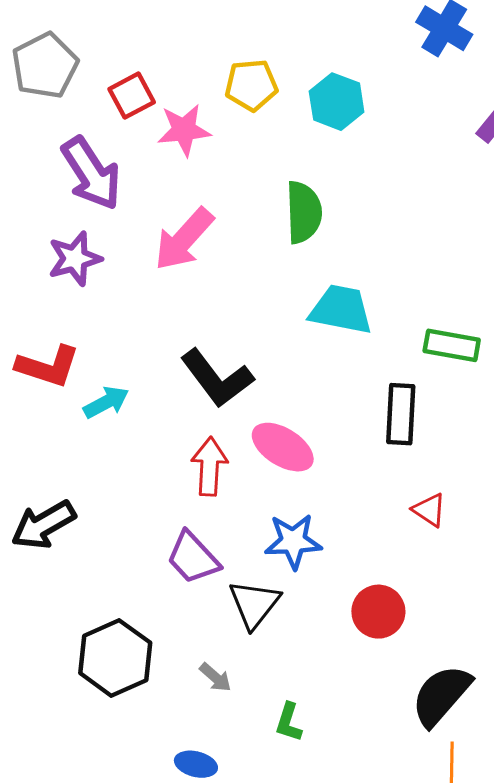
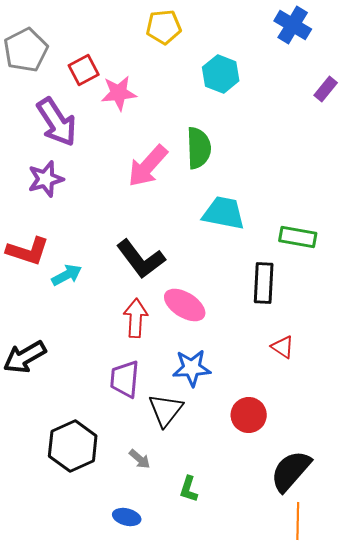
yellow pentagon: (251, 85) -> (164, 27), moved
pink arrow: (184, 239) -> (148, 166), moved
purple trapezoid: (193, 558) -> (125, 379), turned 48

